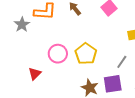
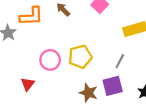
yellow pentagon: (86, 54) -> (80, 57), turned 30

